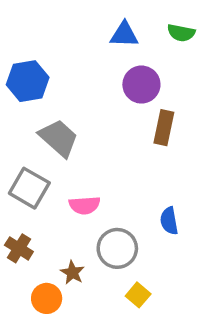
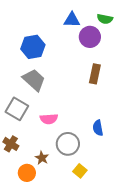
blue hexagon: (28, 81) -> (33, 47), moved
purple circle: (141, 85) -> (90, 37), moved

